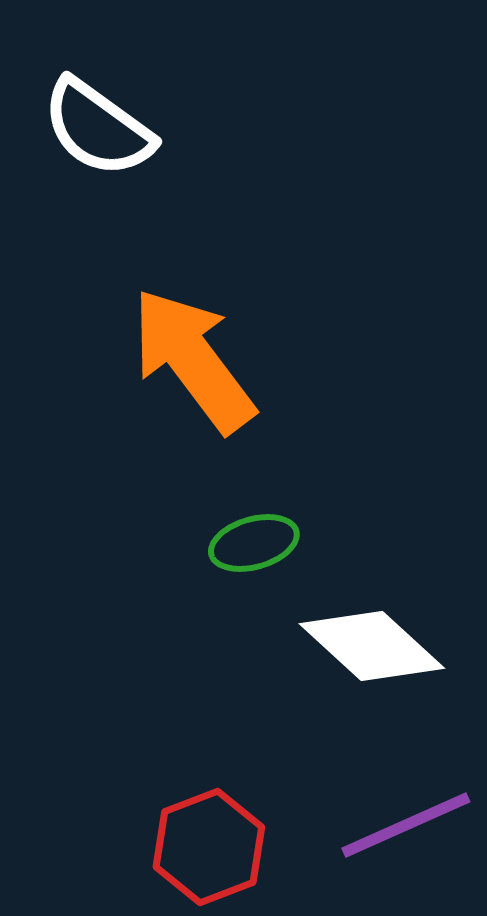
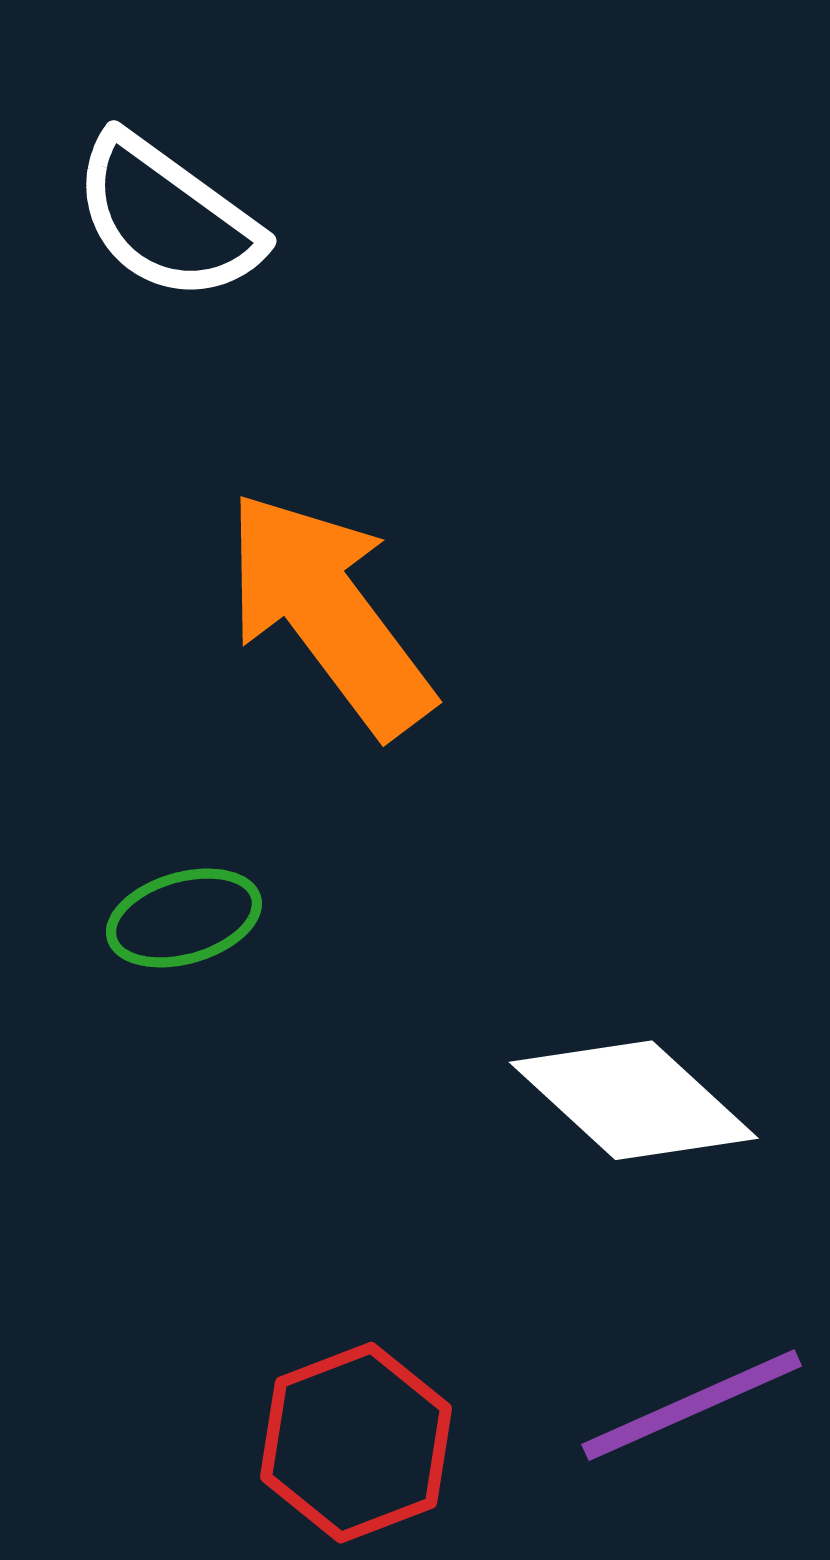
green ellipse: (254, 543) -> (184, 918), moved

